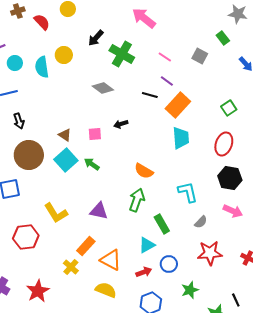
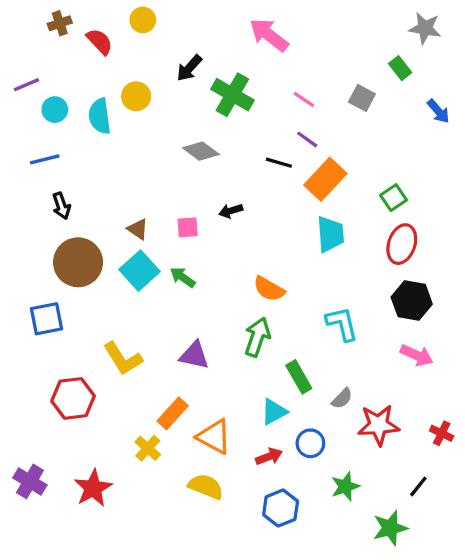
green square: (229, 108) -> (393, 198), moved
gray semicircle: (201, 222) -> (342, 398), moved
black line: (236, 300) -> (418, 486), moved, turned 64

